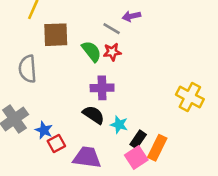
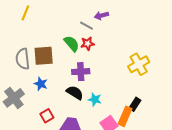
brown square: (56, 35) -> (44, 56), moved
yellow cross: (190, 97) -> (139, 64), moved, turned 35
blue star: (44, 130) -> (41, 84), moved
black rectangle: (138, 139) -> (135, 104), moved

